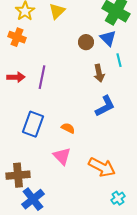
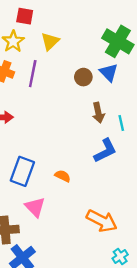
cyan line: (119, 60) -> (121, 123), moved
purple line: (42, 77) -> (33, 74), moved
pink triangle: (62, 156) -> (35, 207), moved

